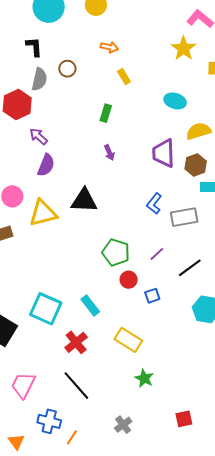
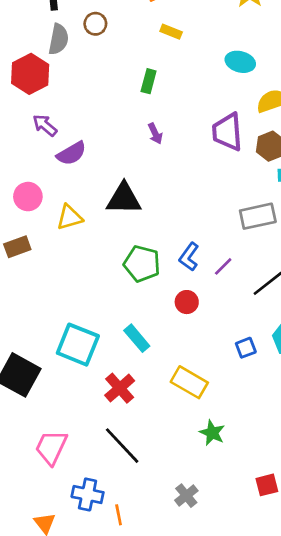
yellow rectangle: (124, 76) -> (171, 32), turned -35
purple arrow: (38, 136) -> (45, 125), moved
purple semicircle: (46, 165) -> (71, 153), turned 40
blue L-shape: (154, 204) -> (189, 257), moved
yellow triangle: (43, 213) -> (70, 217), size x0.7
green pentagon: (116, 252) -> (142, 264), moved
blue square: (152, 296) -> (246, 348), moved
orange line: (72, 437) -> (119, 515), turned -42

